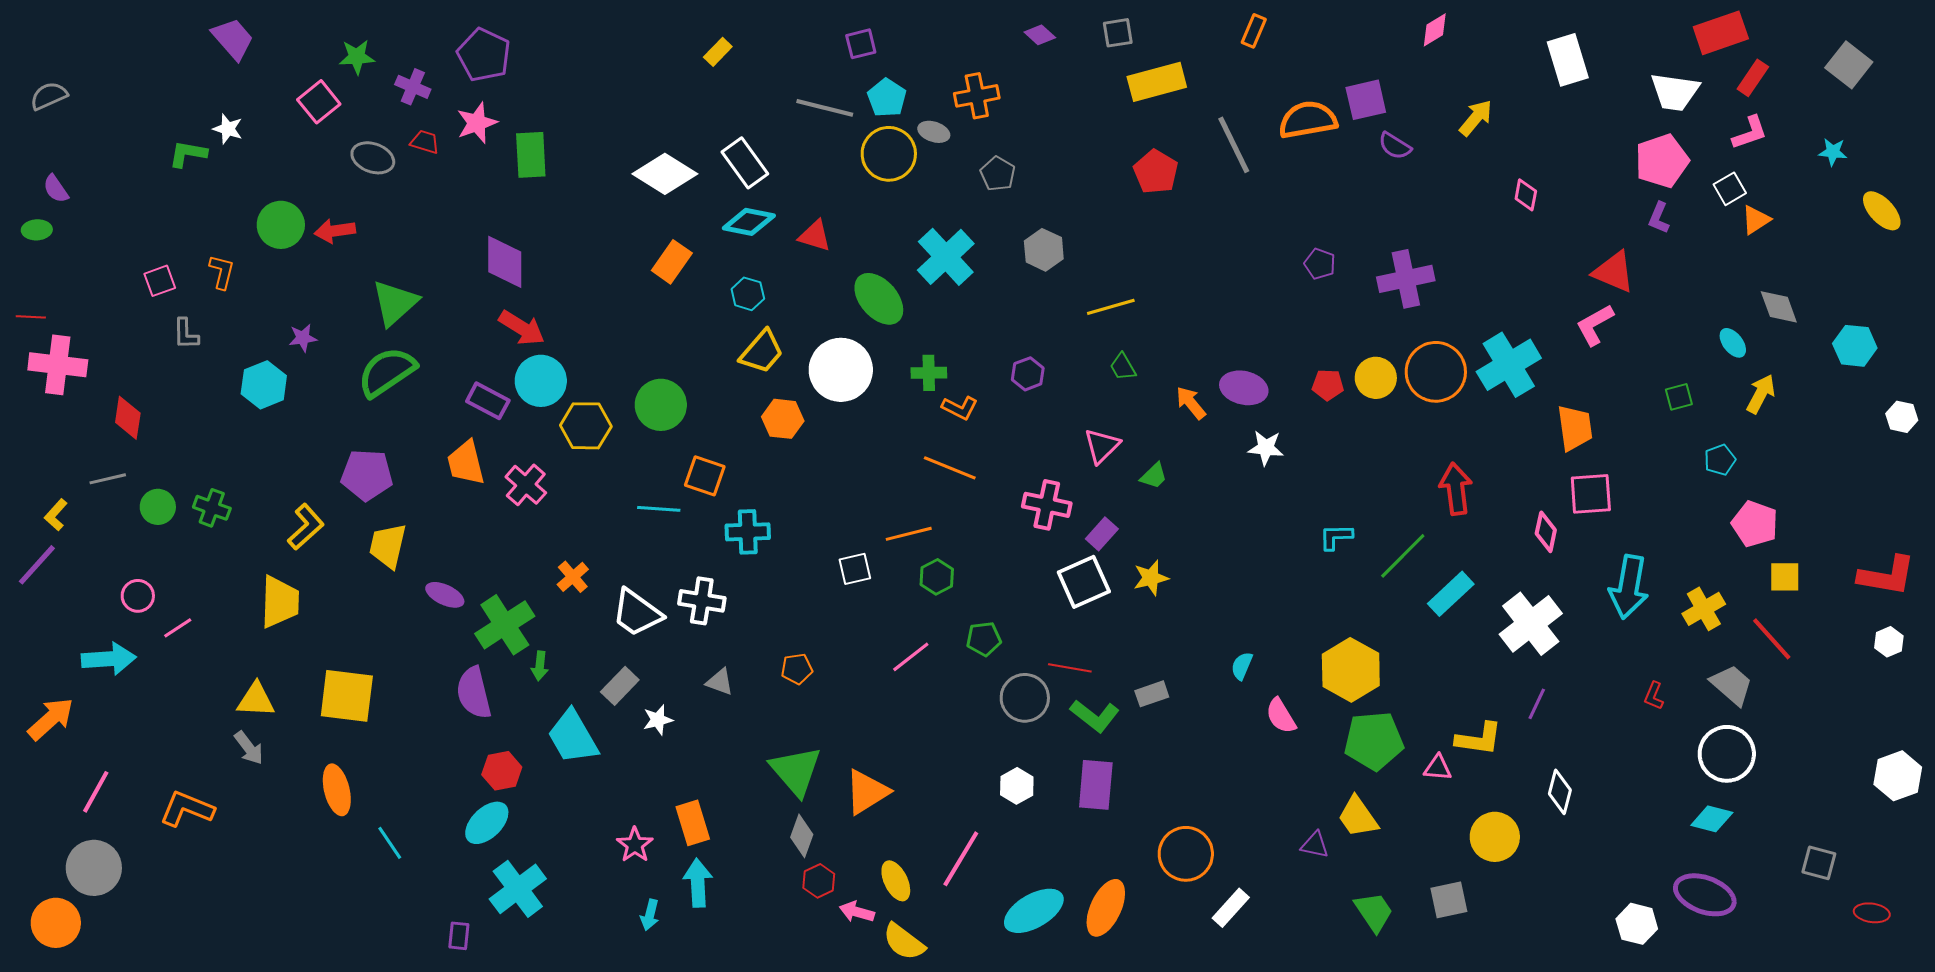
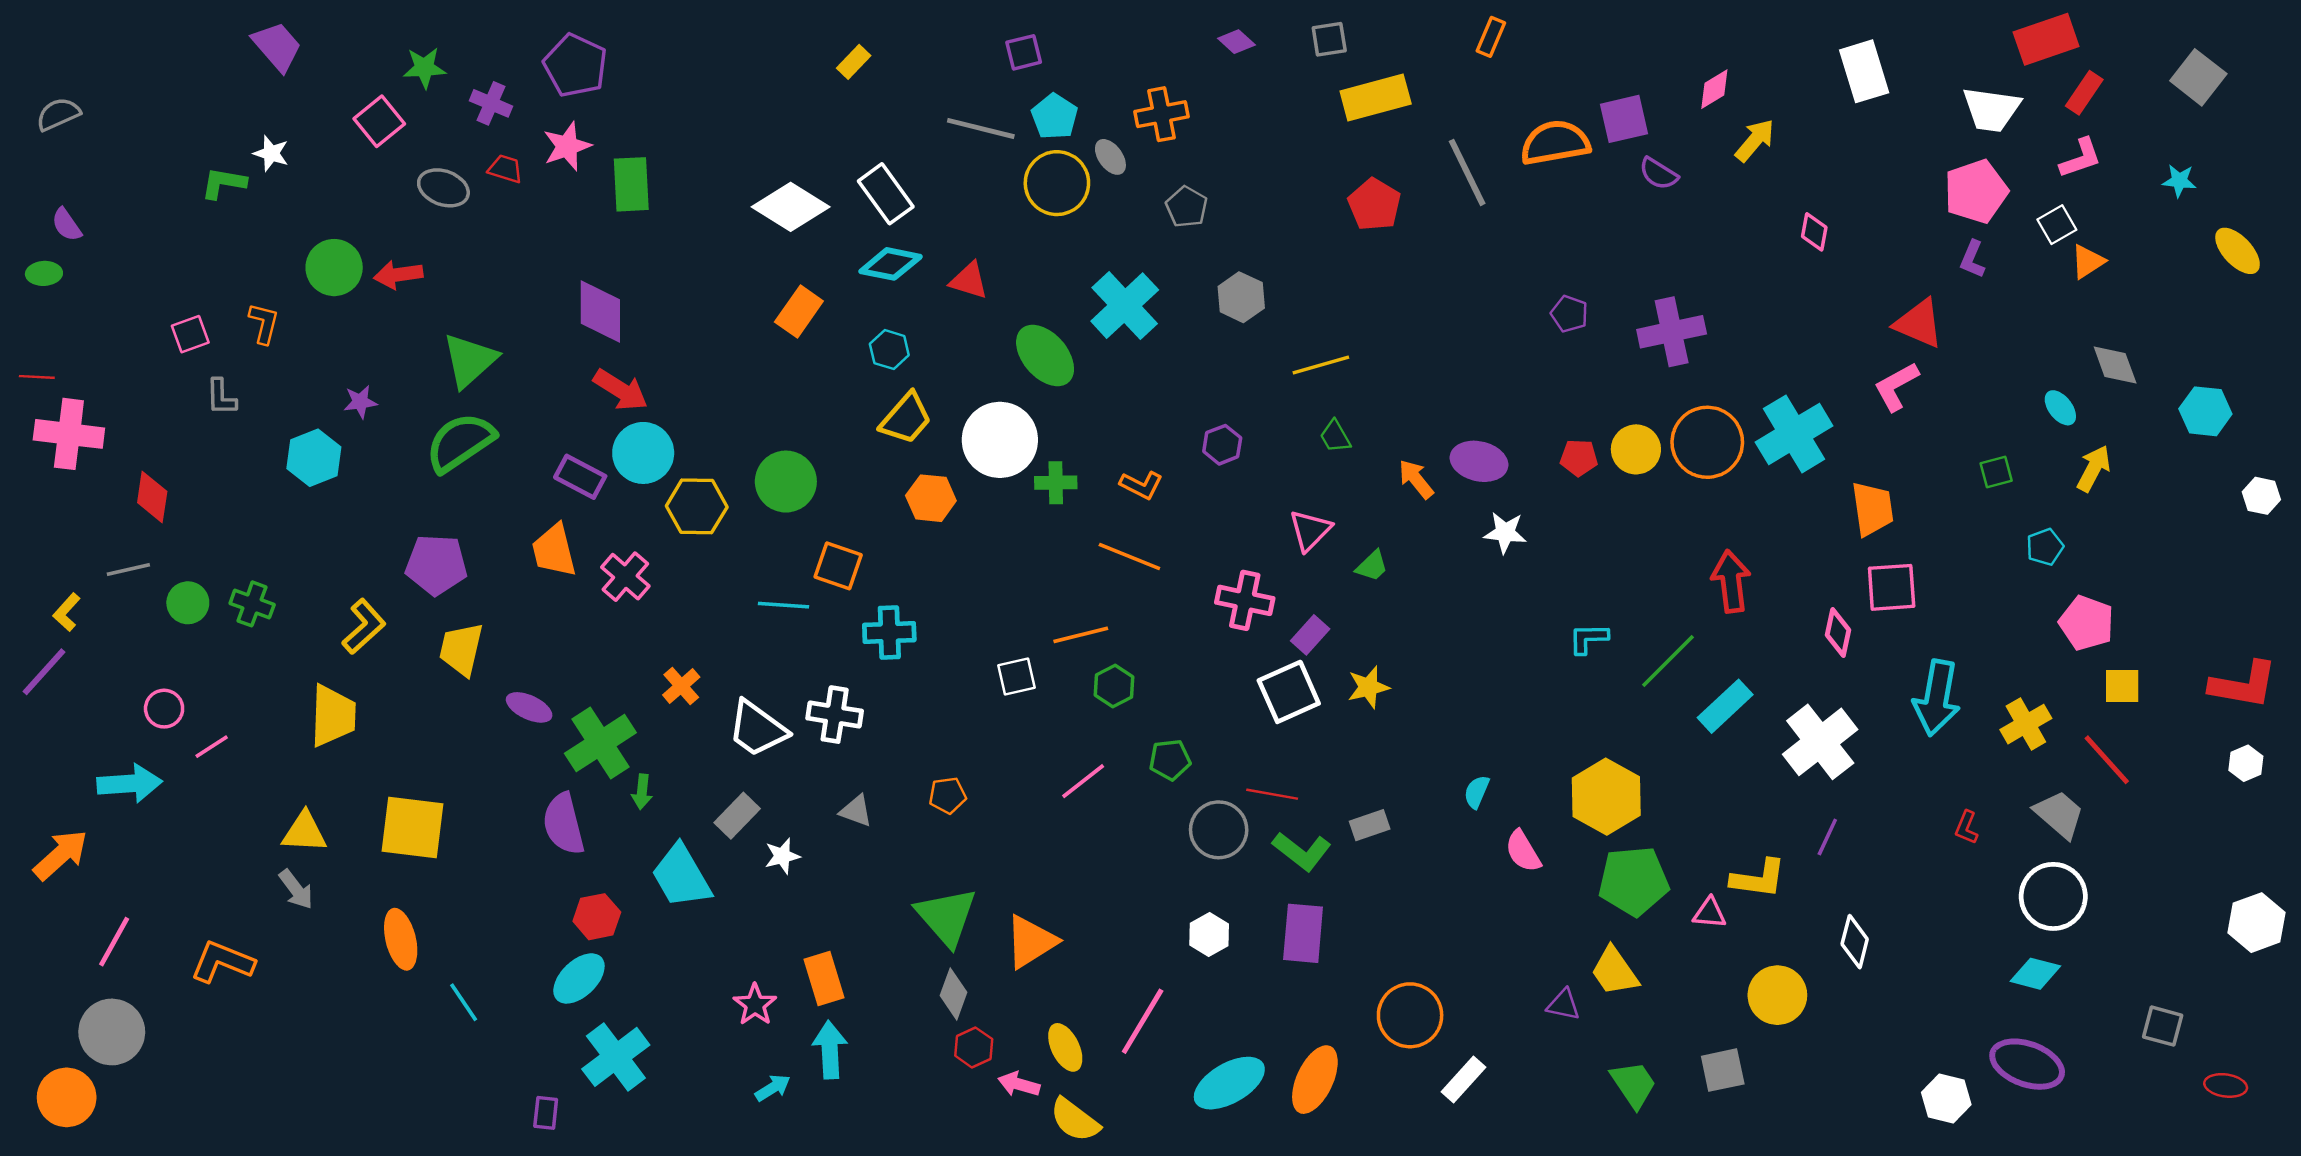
pink diamond: (1435, 30) -> (1714, 89), moved
gray ellipse: (934, 132) -> (1110, 157), turned 36
green cross: (929, 373) -> (1056, 483), moved
cyan arrow: (650, 915) -> (773, 1088), turned -136

